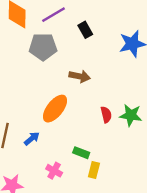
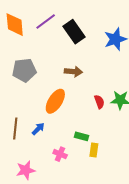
black rectangle: (85, 30) -> (74, 32), size x1.6
gray pentagon: (43, 47) -> (24, 70), moved

